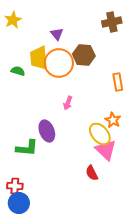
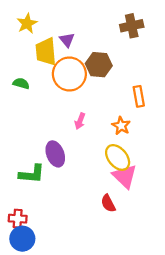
yellow star: (13, 20) -> (27, 23), moved
yellow trapezoid: (39, 58) -> (46, 52), moved
orange star: (113, 120) -> (121, 126), moved

